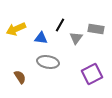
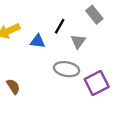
gray rectangle: (96, 29) -> (94, 15), moved, turned 42
gray ellipse: (48, 62) -> (67, 69), moved

